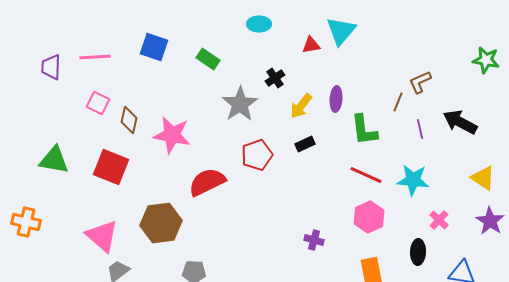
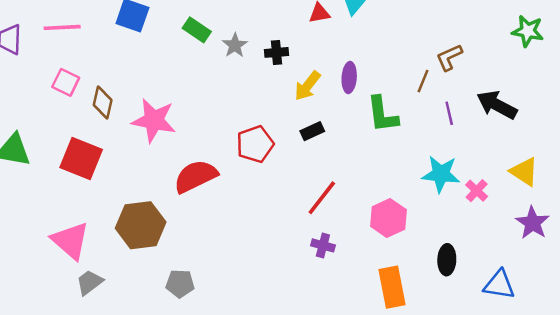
black cross: (275, 78) -> (276, 52), turned 30
gray star: (240, 104) -> (235, 45), moved, size x0.6
red line: (366, 175) -> (322, 198), moved, turned -76
pink cross: (439, 220) -> (477, 191), moved

